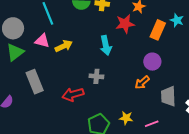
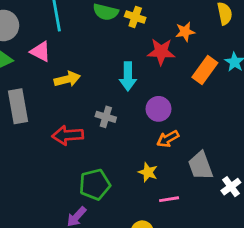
yellow arrow: (64, 46) -> (67, 79), moved
purple circle: (152, 62) -> (159, 109), moved
gray trapezoid: (168, 96) -> (200, 166), turned -30
yellow star: (126, 118) -> (148, 172), moved

